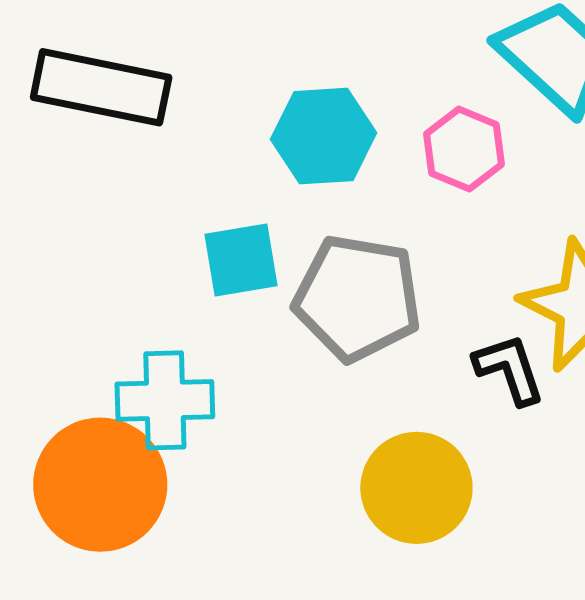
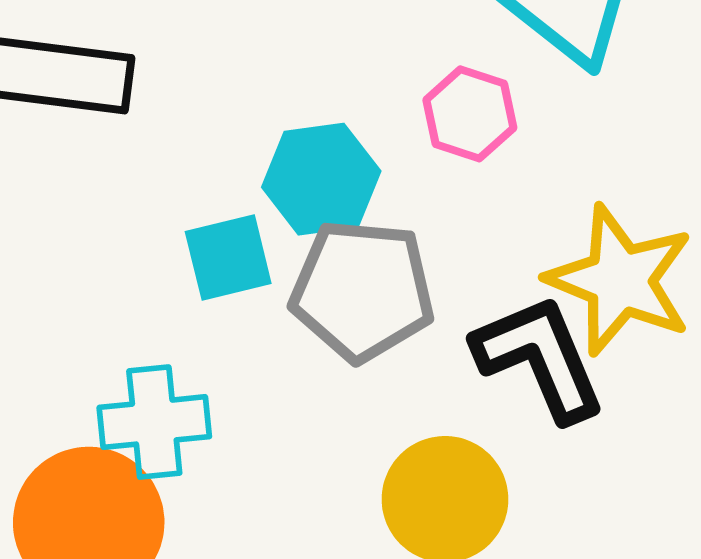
cyan hexagon: (324, 136) -> (321, 179), moved
black L-shape: (509, 369) -> (540, 358), size x1.6

